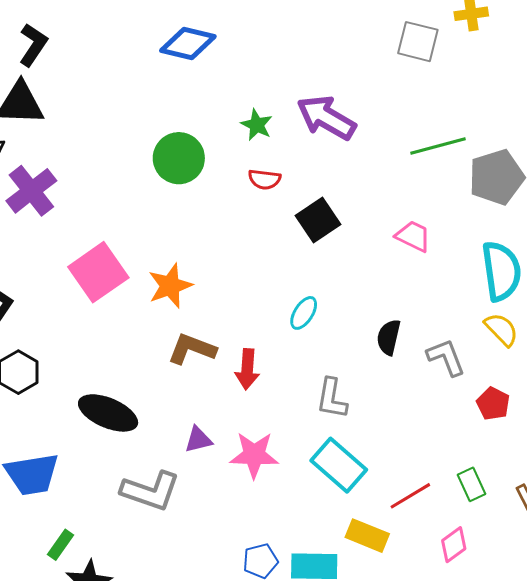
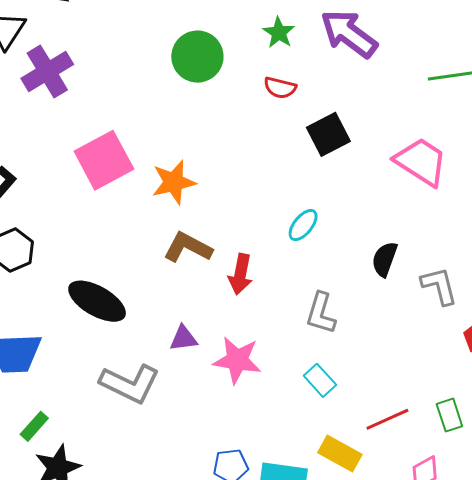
pink trapezoid: (413, 236) -> (421, 162), size x1.5
cyan rectangle: (339, 465) -> (320, 380), size x0.6

